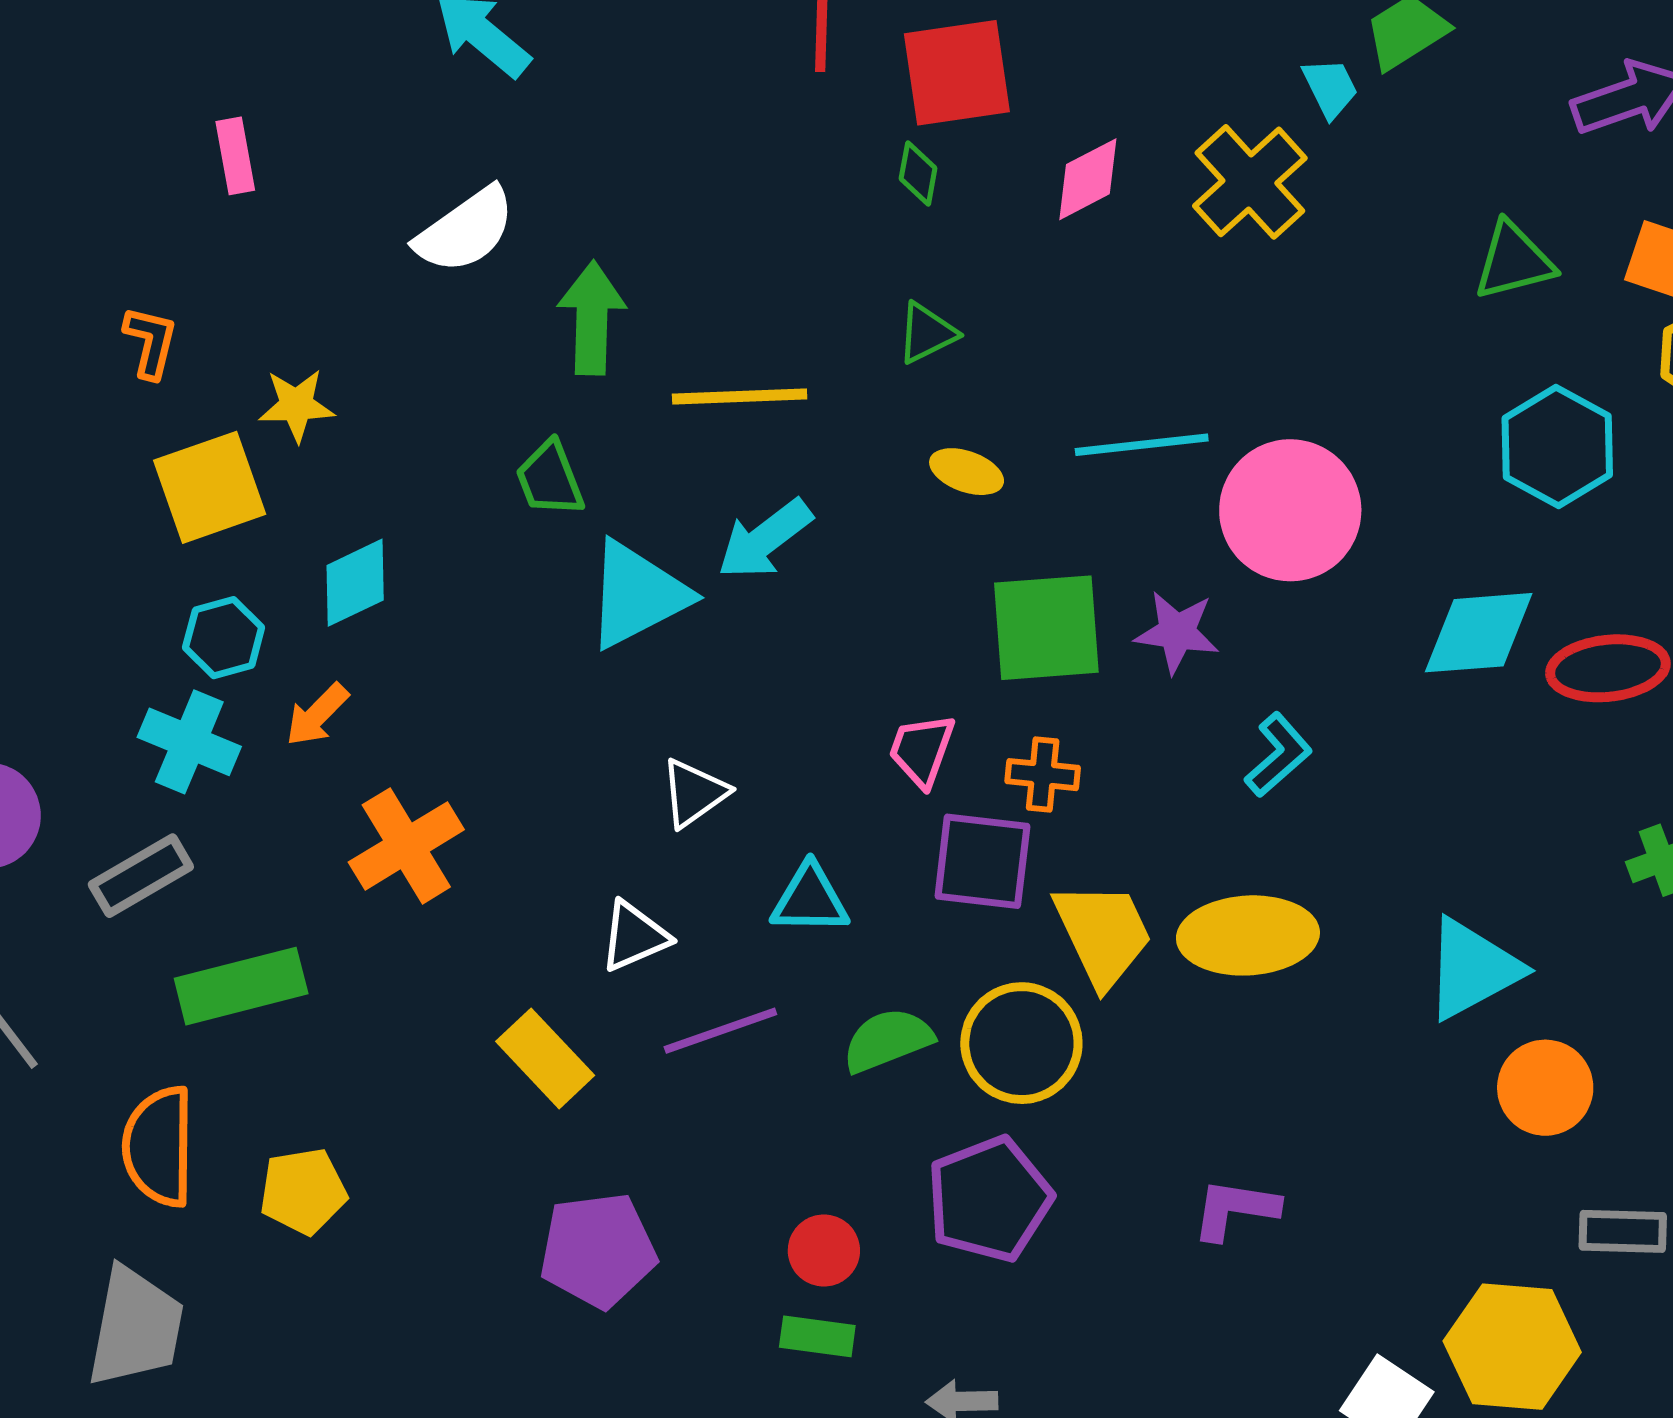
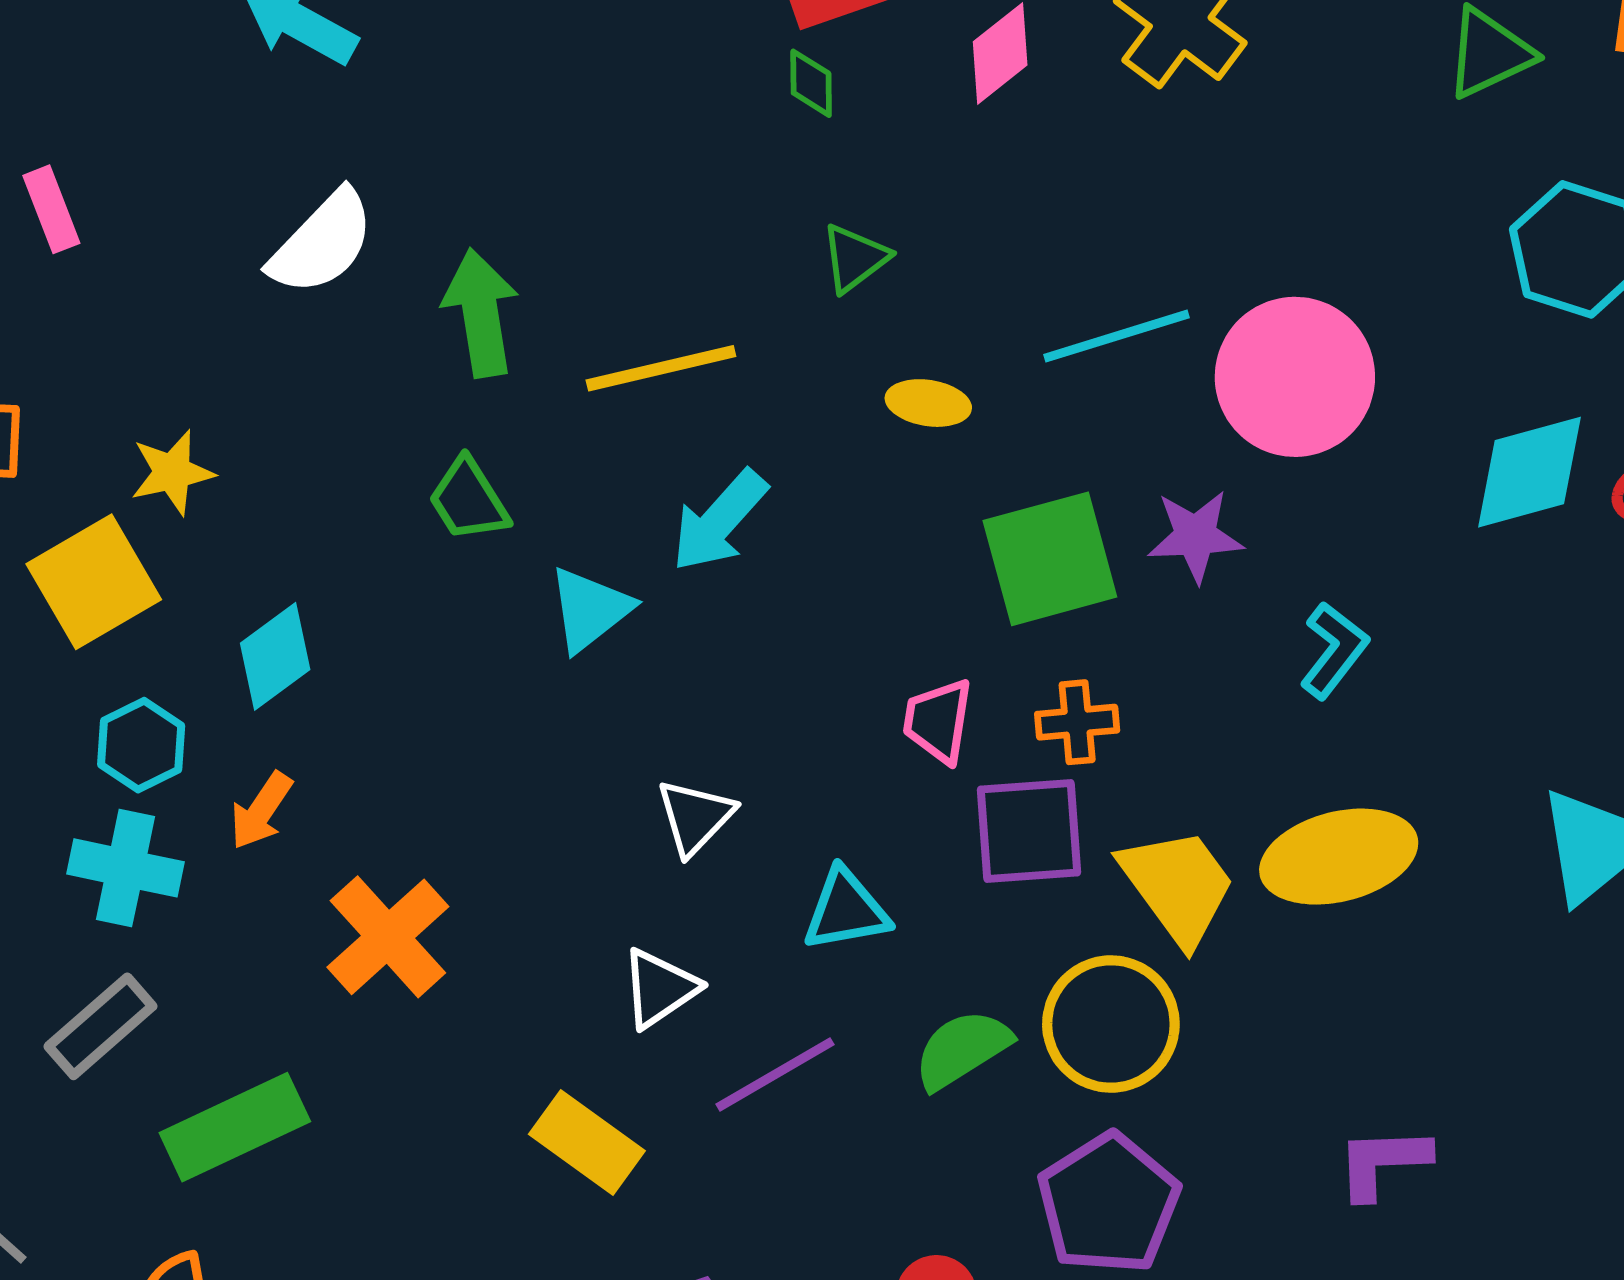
cyan triangle: (637, 595) -> (590, 609), size x0.7

